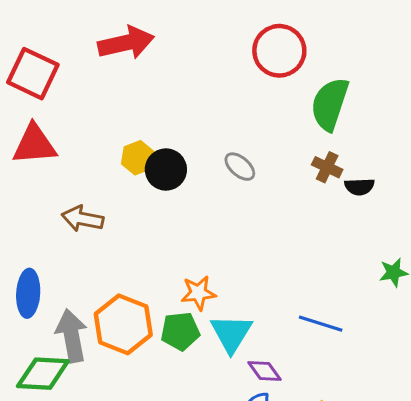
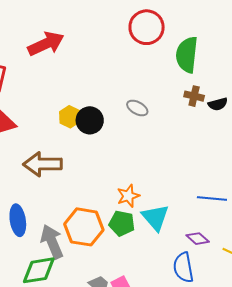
brown arrow: (83, 219) -> (43, 164), size x1.4
green pentagon: (180, 331) -> (122, 223), turned 30
purple diamond: (264, 371) -> (198, 239), moved

